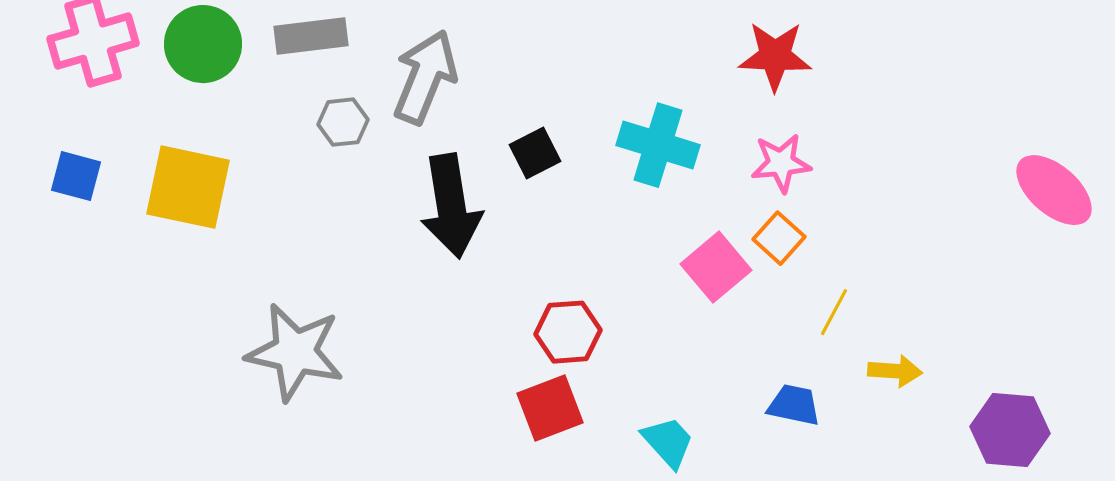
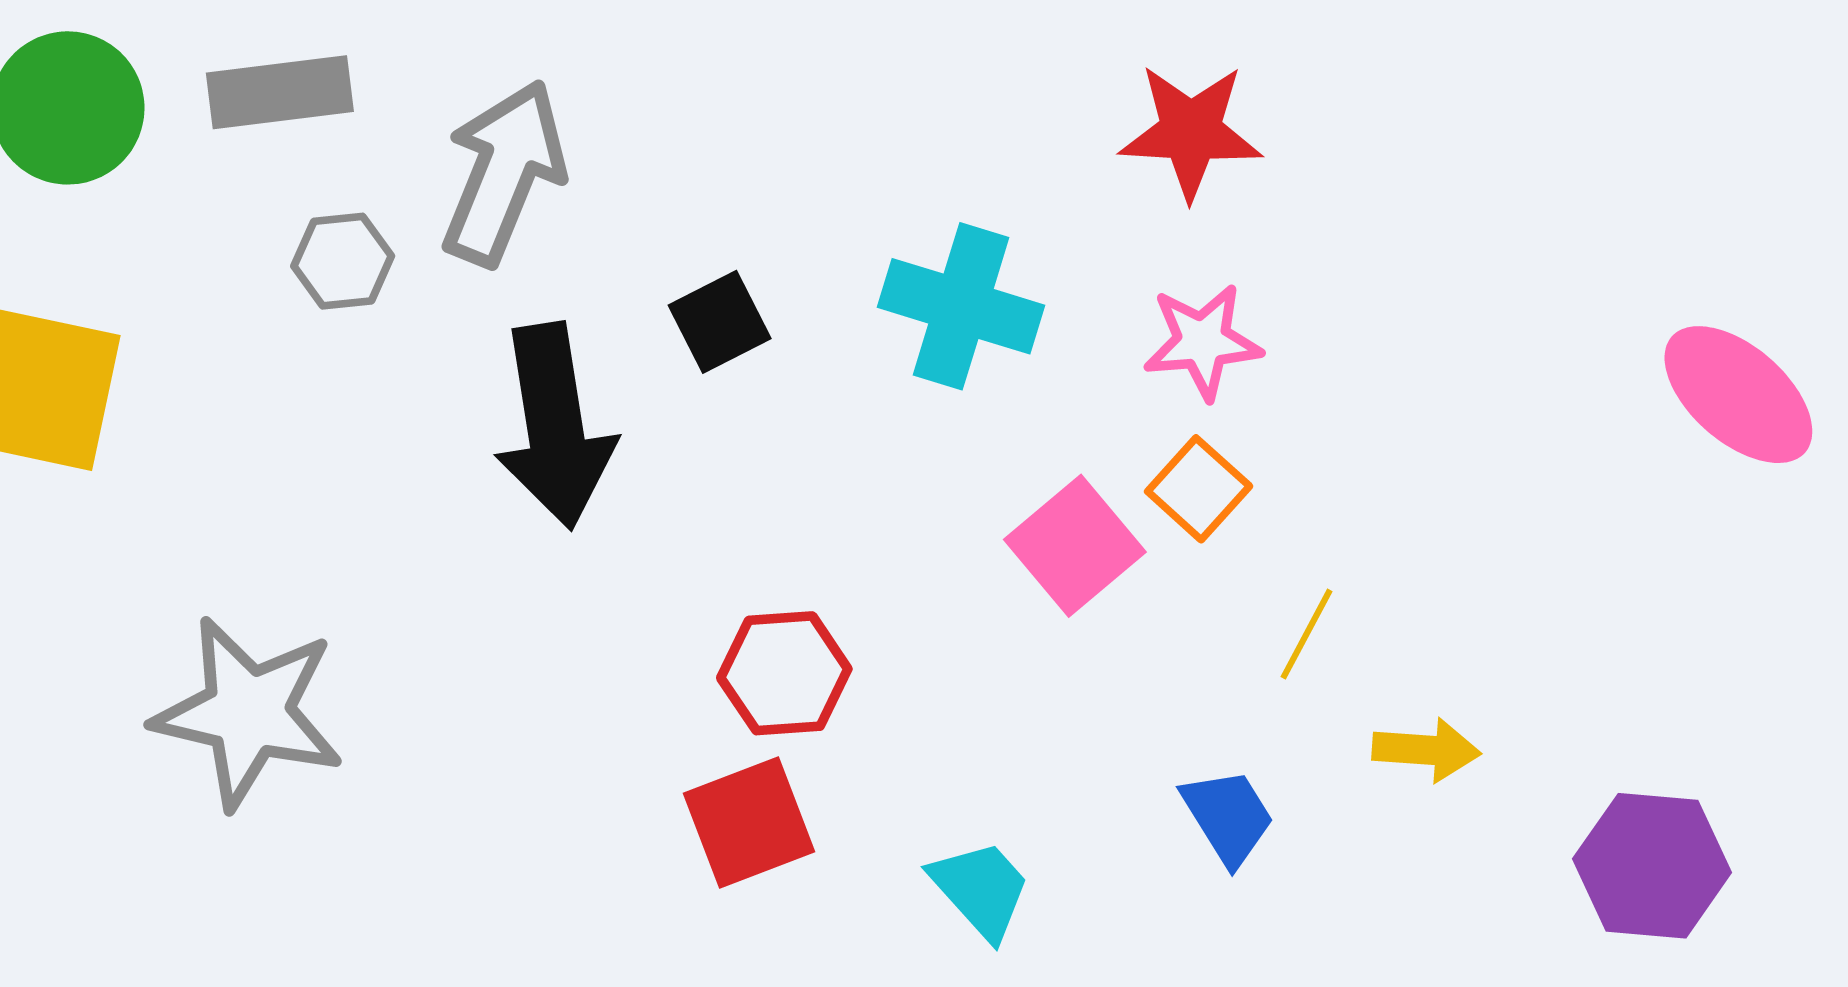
blue trapezoid: (794, 405) -> (1228, 817), turned 46

